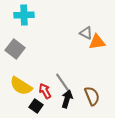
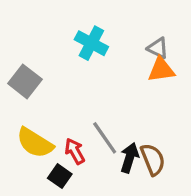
cyan cross: (24, 15) -> (91, 43), moved, turned 30
gray triangle: (86, 33) -> (158, 48), moved
black arrow: (67, 99) -> (130, 158), moved

